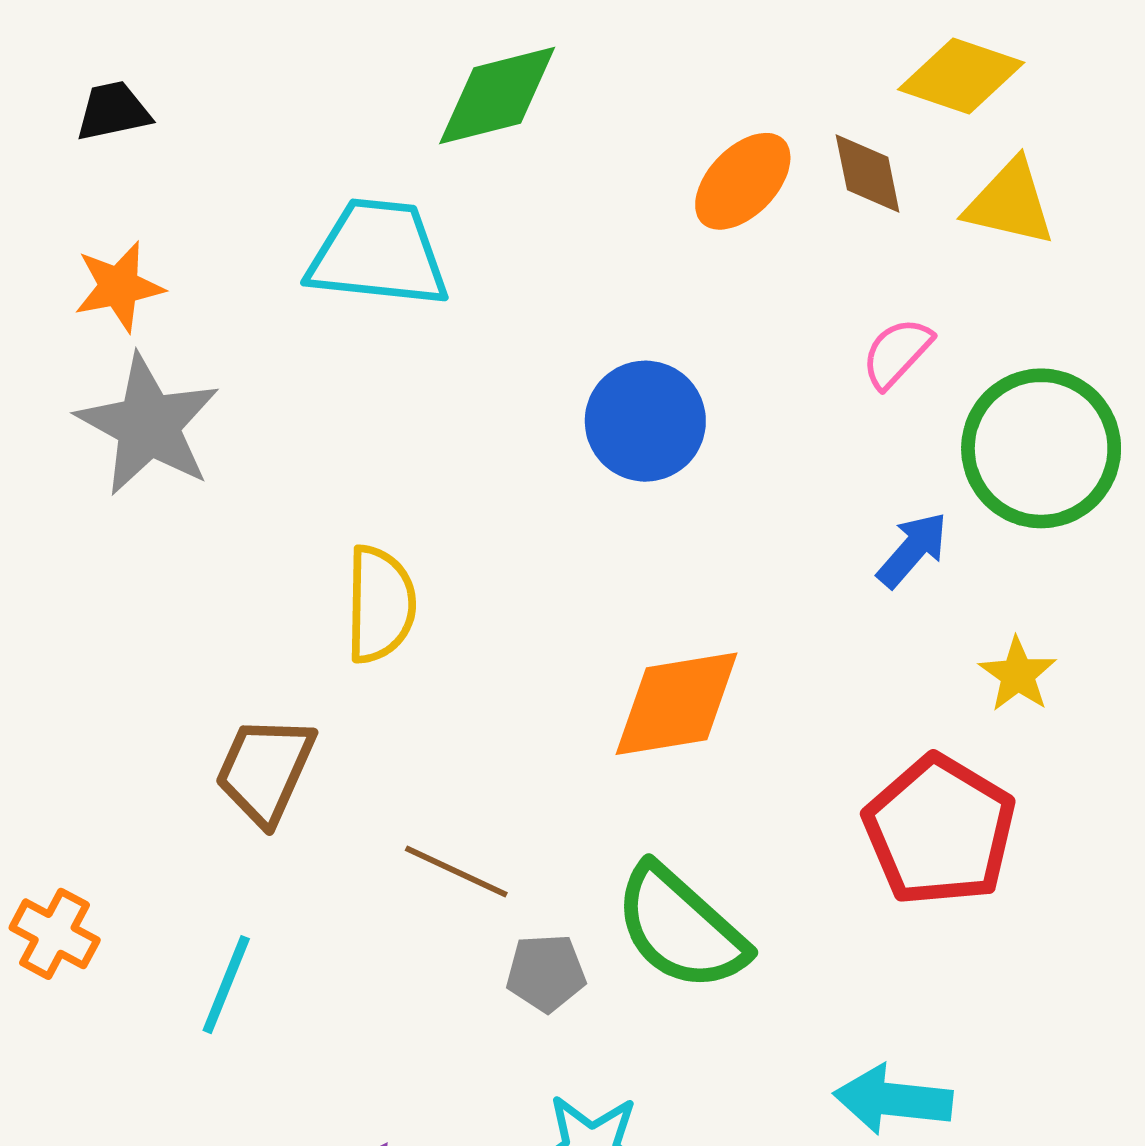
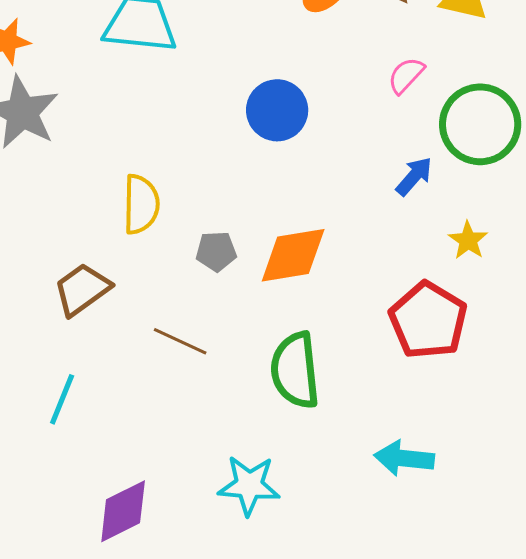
brown trapezoid: (265, 770) -> (82, 289), turned 30
green semicircle: (680, 928) -> (295, 370), turned 42
gray pentagon: (546, 973) -> (216, 251), moved

